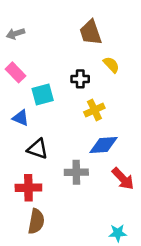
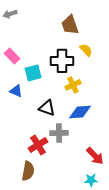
gray arrow: (15, 34) -> (10, 14), moved
black cross: (80, 79) -> (62, 61), size x1.6
black triangle: (37, 149) -> (47, 108), moved
red arrow: (123, 179) -> (95, 156), moved
red cross: (28, 188) -> (38, 145), moved, turned -30

